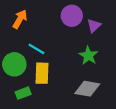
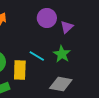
cyan line: (36, 49) -> (37, 56), moved

